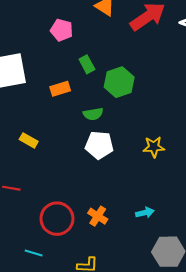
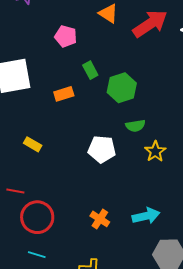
green semicircle: (93, 114) -> (135, 126), moved
yellow star: (154, 147) -> (155, 151), turned -30
cyan arrow: (145, 213) -> (146, 216), size x1.5
red circle: (57, 219) -> (37, 217), moved

